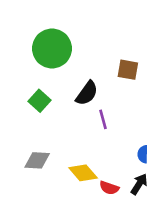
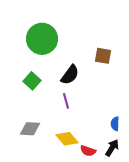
purple line: (103, 119) -> (66, 101), moved

